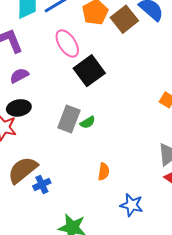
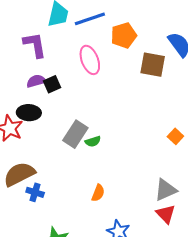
brown square: (124, 19) -> (153, 65), moved, turned 36
black square: (89, 71) -> (52, 84), moved, size x0.6
blue cross: (42, 184) -> (35, 192), turned 30

